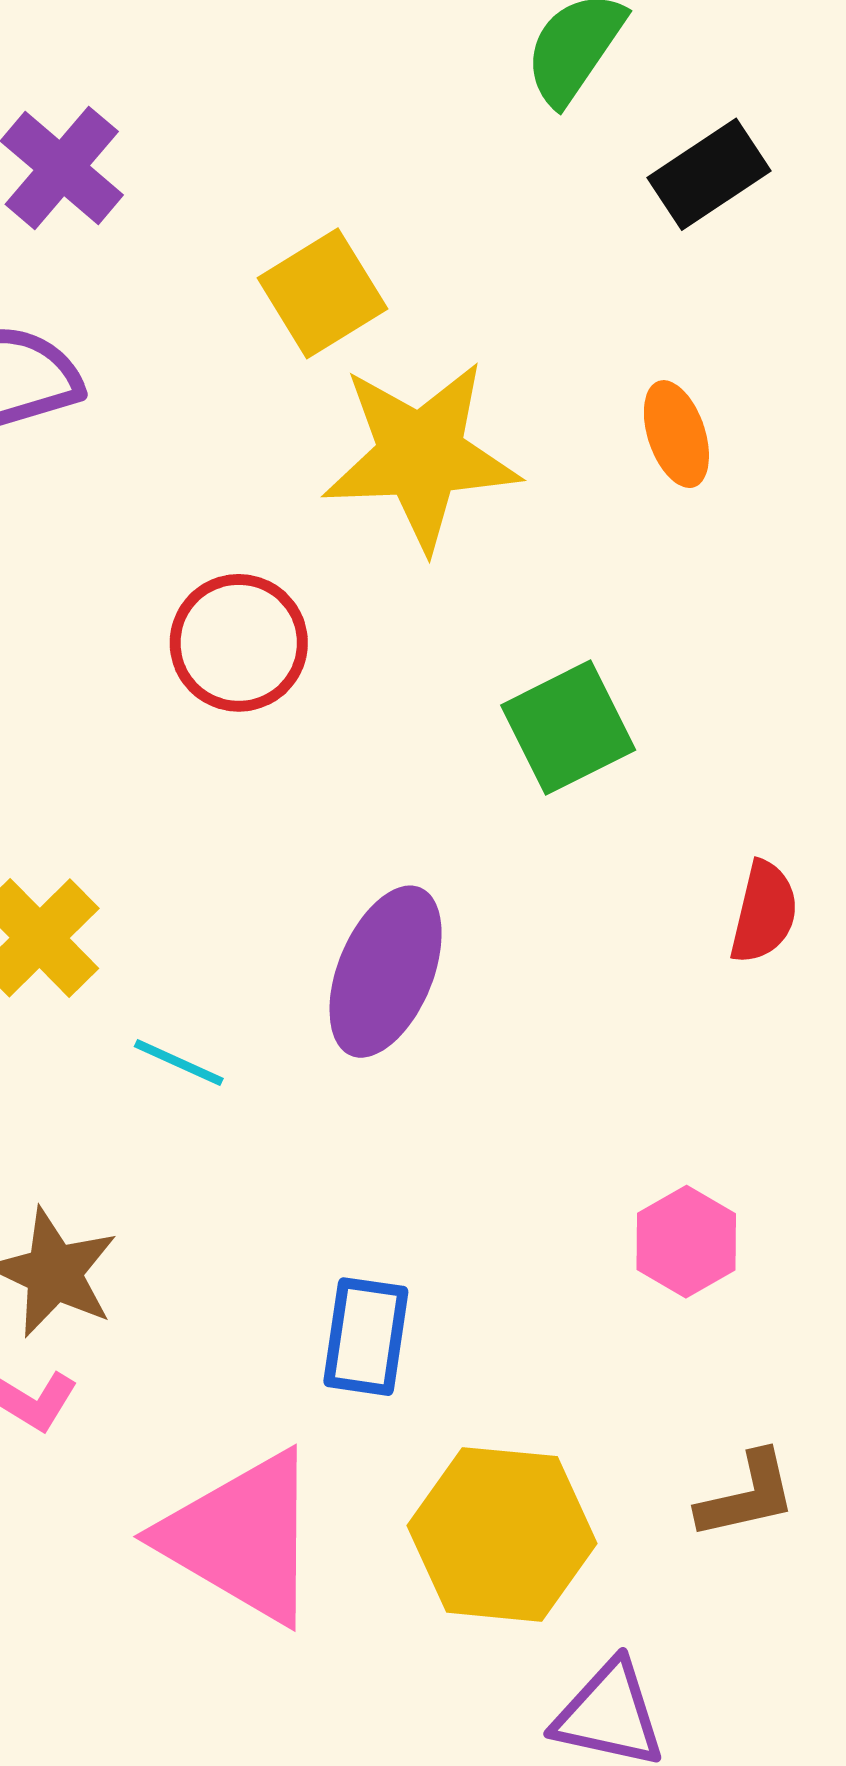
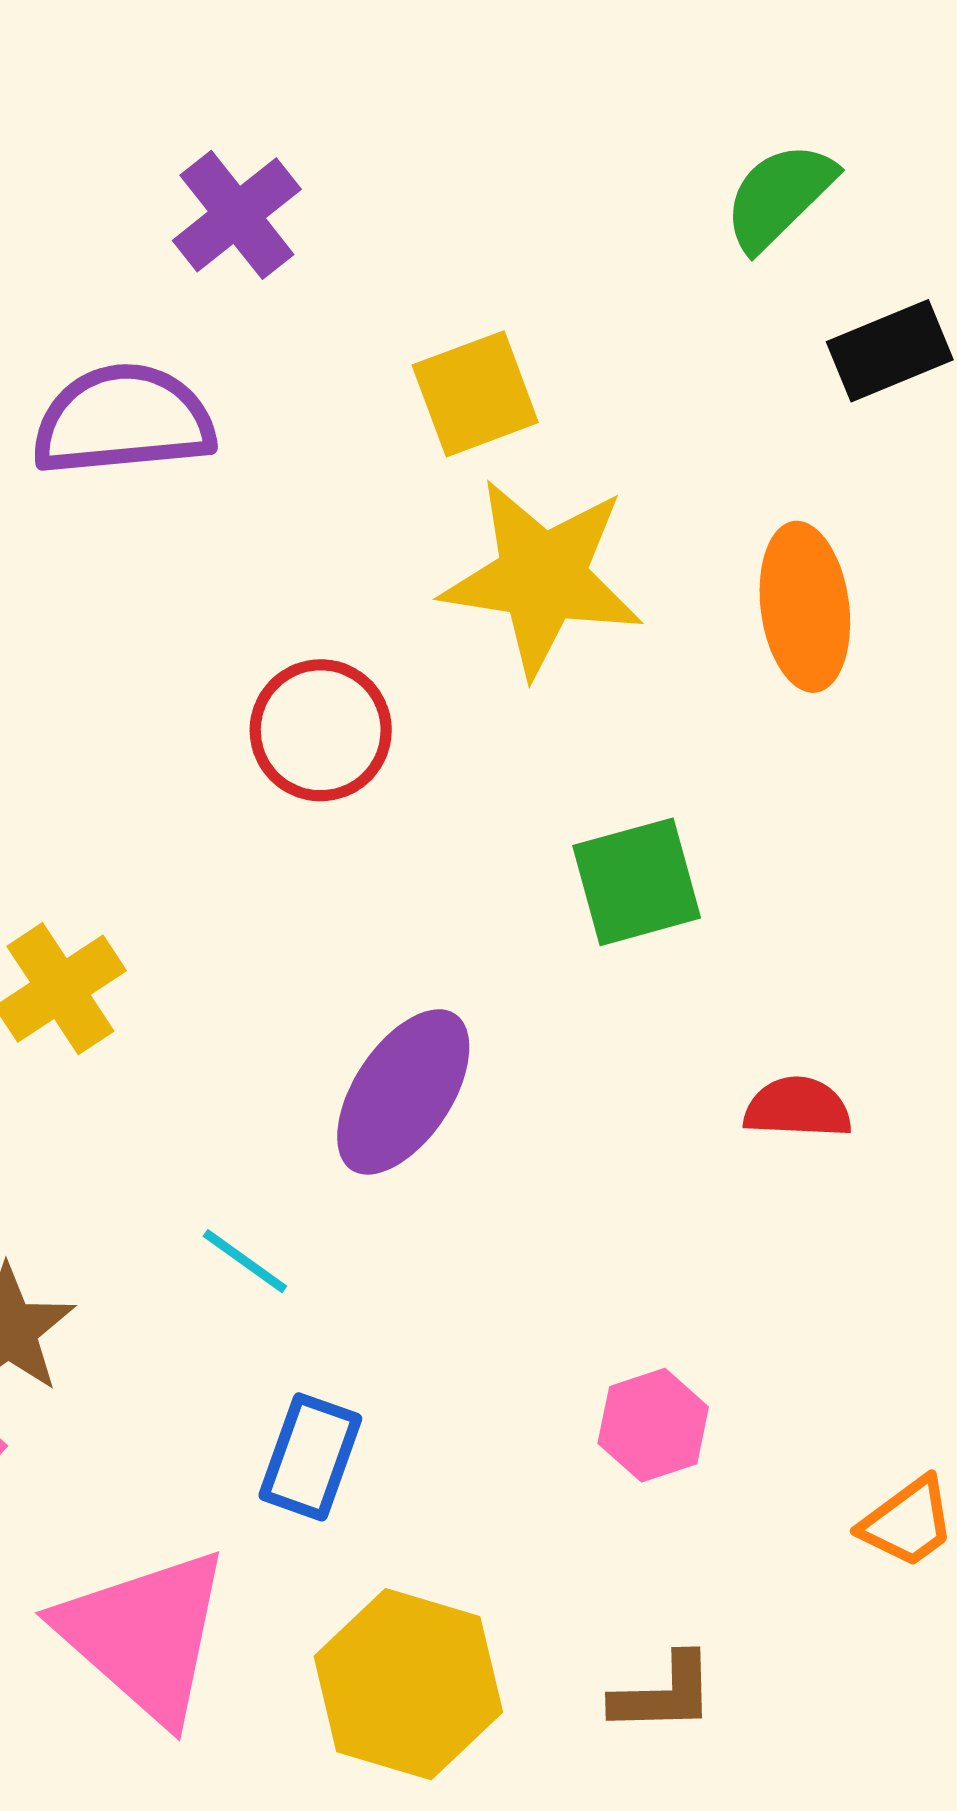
orange ellipse: (676, 434) -> (805, 607), size x1.5
red semicircle: (764, 912) -> (798, 1108), turned -112
cyan line: (179, 1063) -> (245, 1261), moved

